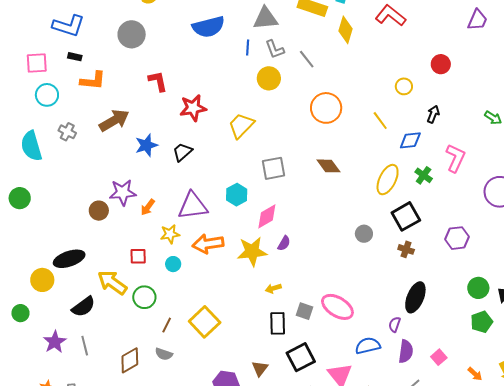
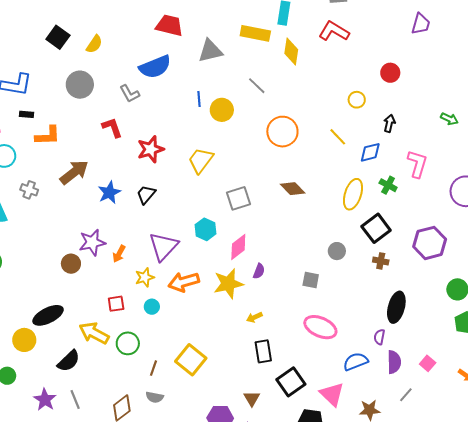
blue line: (248, 48) -> (199, 99), moved
gray L-shape: (275, 49) -> (130, 94), moved
purple triangle: (193, 206) -> (163, 246), turned -32
purple hexagon: (457, 238) -> (430, 243), size x1.4
gray square: (304, 311) -> (311, 280), moved

